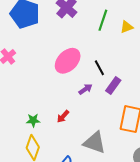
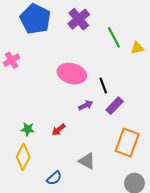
green line: (103, 20) -> (114, 37), turned -55
pink ellipse: (68, 61) -> (72, 74), turned 52
gray triangle: (95, 143) -> (87, 161), size x0.7

